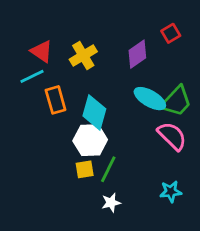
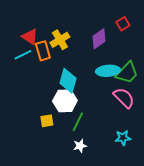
cyan ellipse: (150, 99) -> (108, 71), turned -35
orange rectangle: (56, 100) -> (43, 51), moved
yellow square: (85, 169) -> (47, 121), moved

